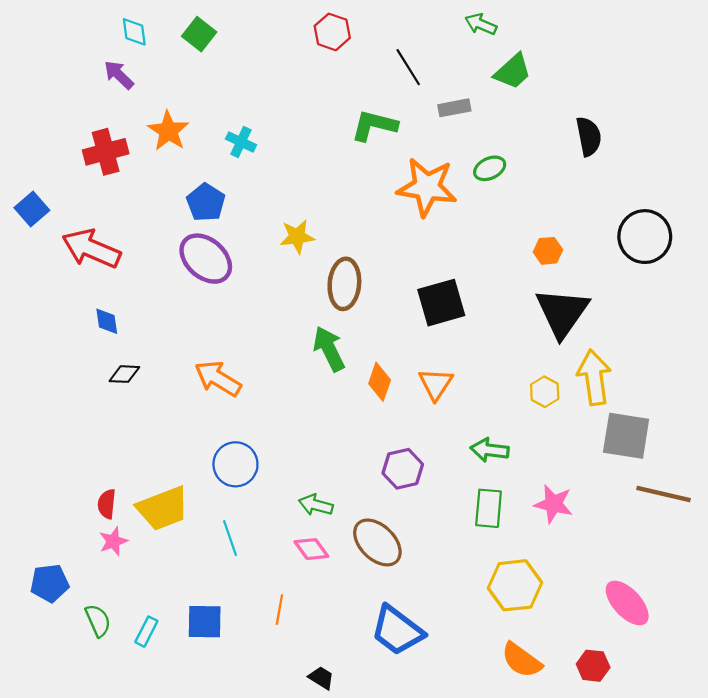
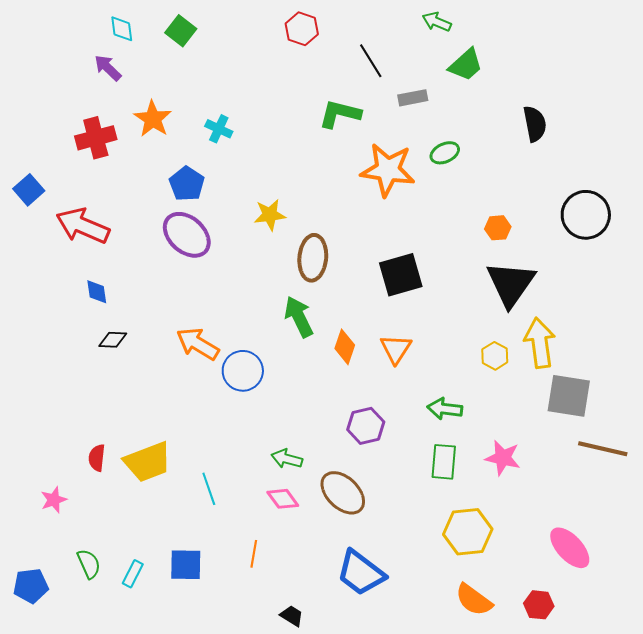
blue circle: (235, 464) -> (243, 371), moved
pink star: (113, 541) -> (54, 500), moved
blue pentagon: (50, 583) -> (31, 586), moved

